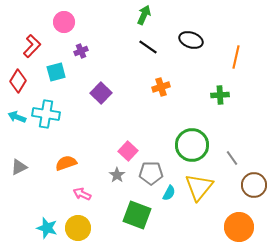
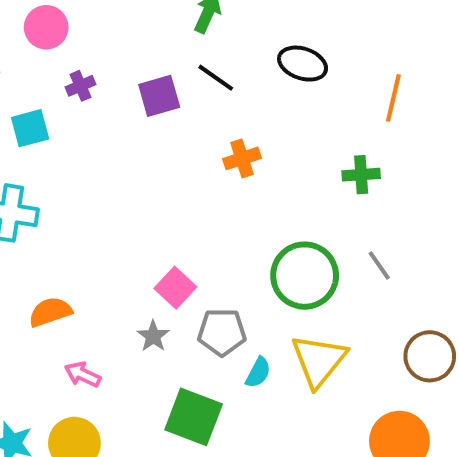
purple square: (101, 93) -> (159, 96), moved, turned 30
gray line: (232, 158) -> (379, 265), moved

